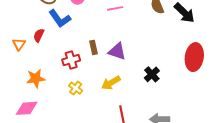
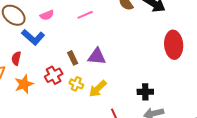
black cross: (152, 74) -> (145, 92), moved, turned -35
orange star: (36, 78) -> (24, 84), moved
yellow cross: (76, 88) -> (76, 84), moved

